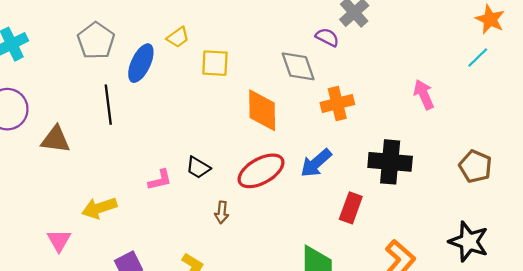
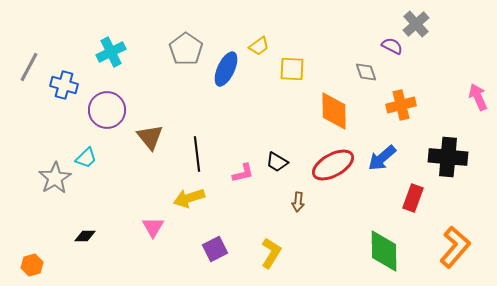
gray diamond: (298, 66) -> (366, 72), size x0.7
black line: (108, 105) -> (197, 154), moved
brown triangle: (56, 139) -> (150, 137), turned 44

